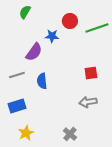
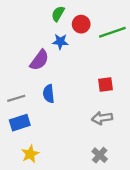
green semicircle: (25, 12) -> (58, 14), moved
gray line: (17, 75) -> (16, 98), moved
gray cross: (70, 134) -> (100, 155), moved

